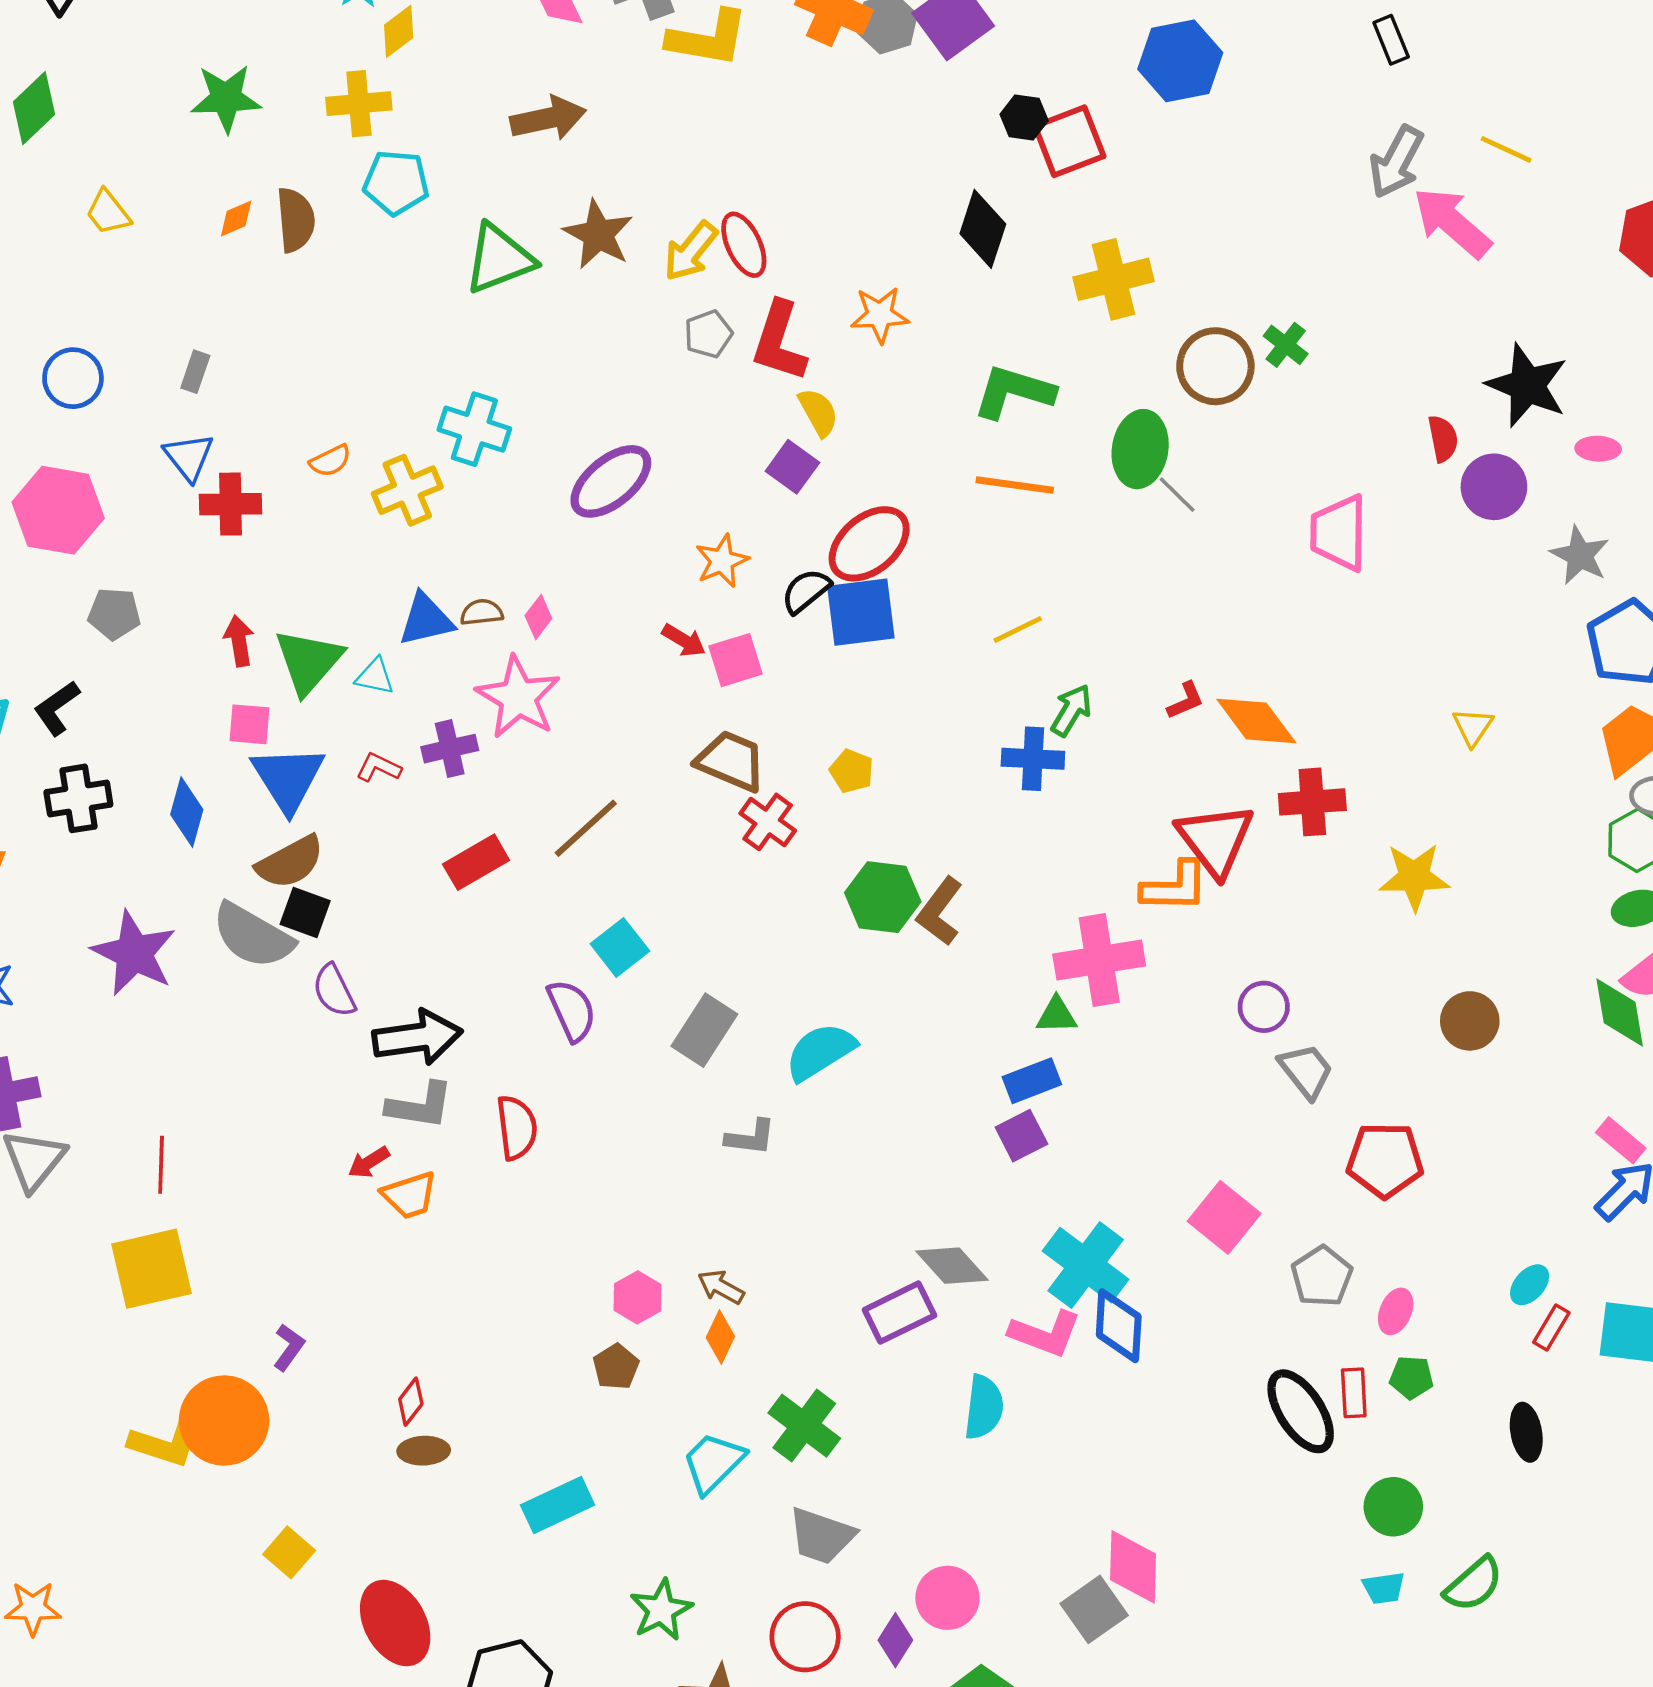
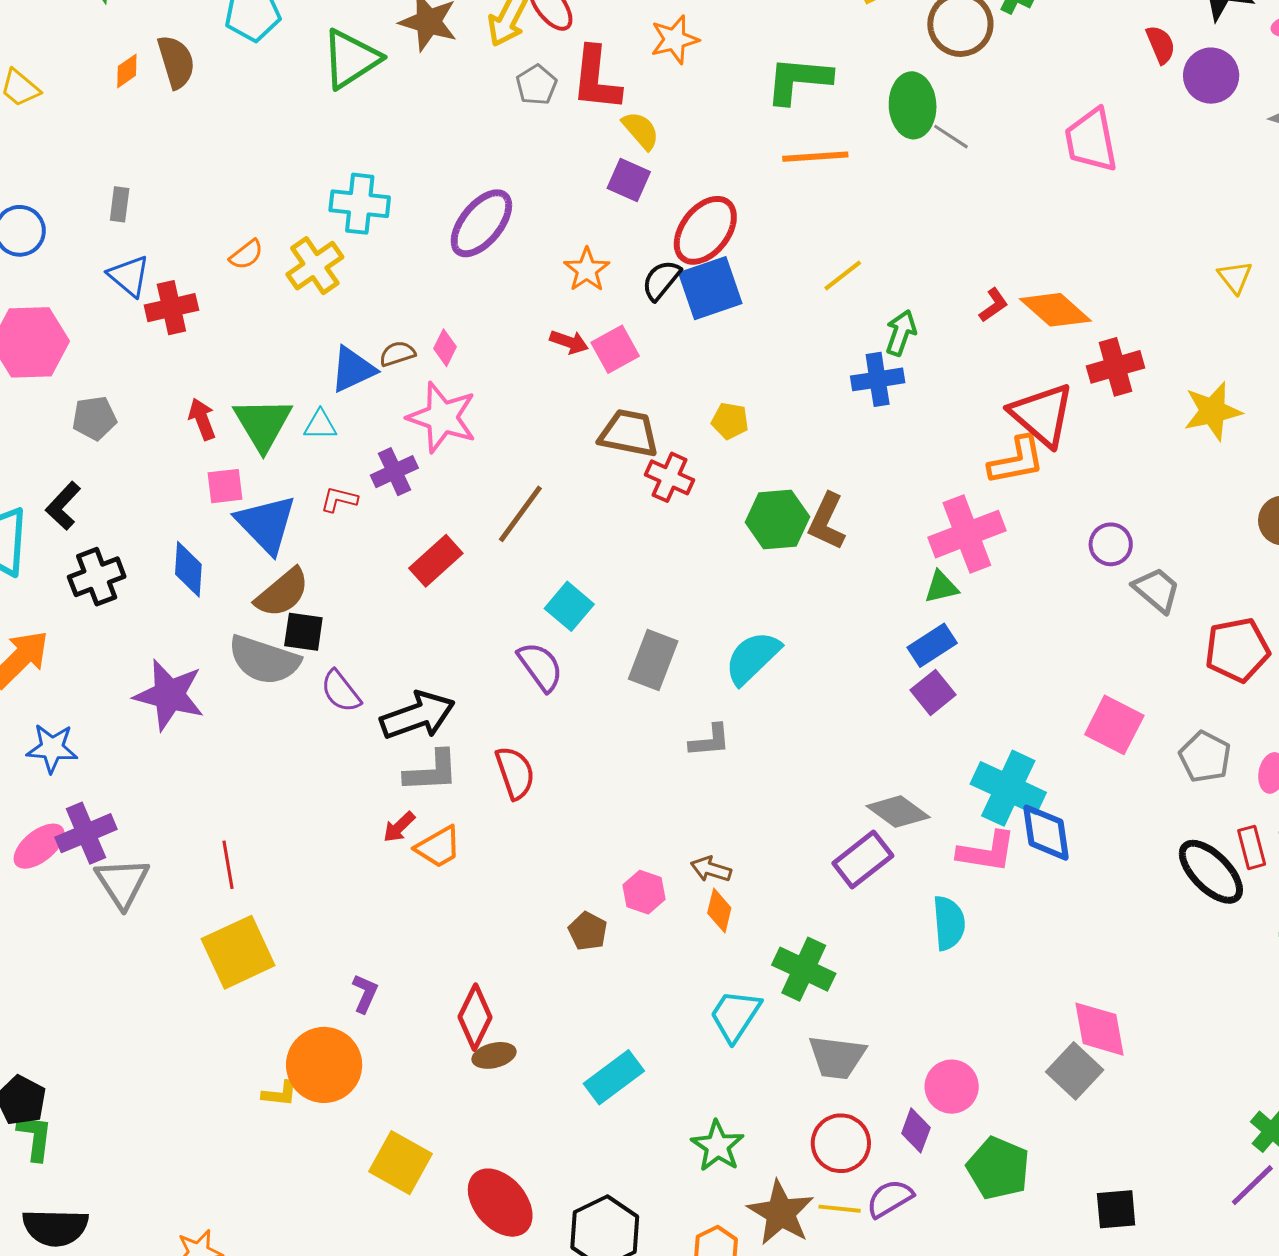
brown pentagon: (616, 1367) -> (588, 931), moved
red diamond: (411, 1402) -> (475, 1017), size x1.6
yellow L-shape: (166, 1443) -> (280, 1094), size x0.6
yellow square: (289, 1552) -> (401, 1163), size x1.5

